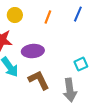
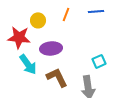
blue line: (78, 14) -> (96, 11), turned 63
yellow circle: (15, 15) -> (38, 20), moved

